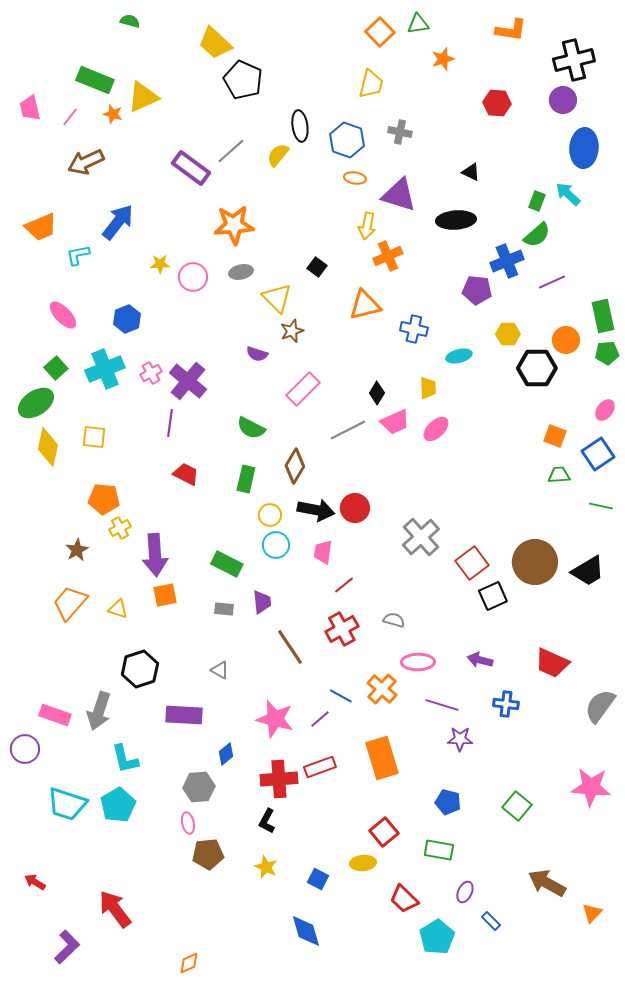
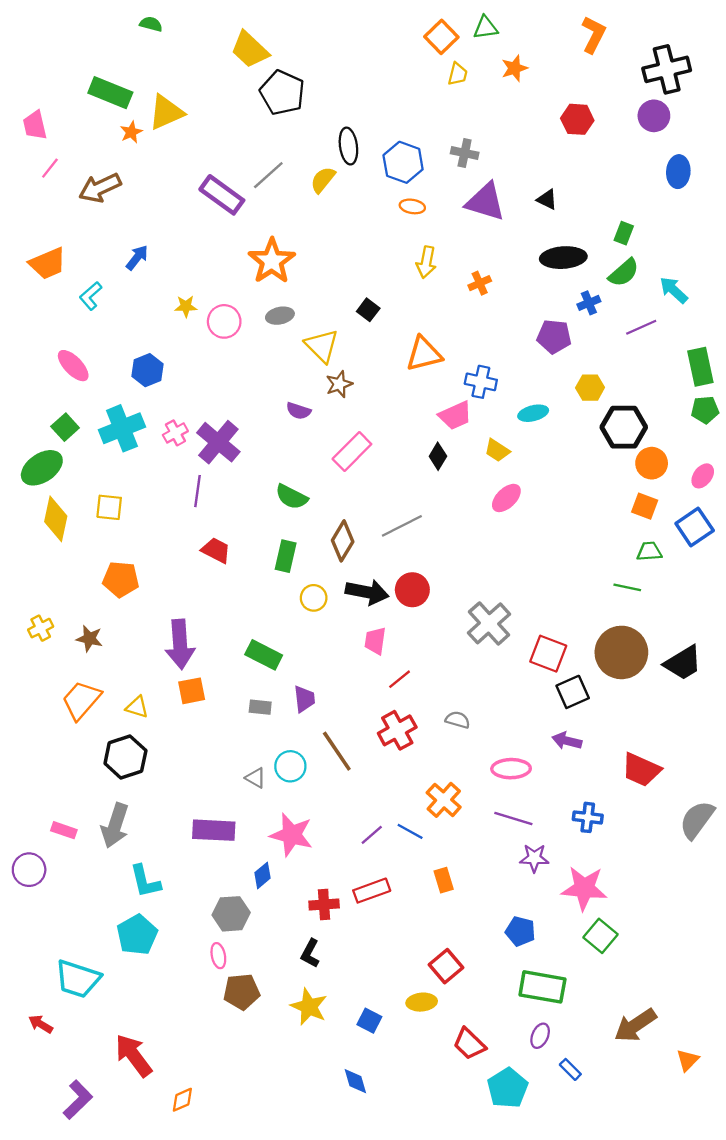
orange L-shape: (511, 30) -> (594, 35), turned -72
yellow trapezoid: (371, 84) -> (458, 74), moved, size x0.7
orange star: (113, 114) -> (131, 132), turned 30
pink line: (70, 117) -> (50, 168), moved
blue ellipse: (584, 148) -> (678, 172), size x0.7
cyan arrow: (568, 194) -> (674, 290), moved
purple triangle: (399, 195) -> (486, 202), moved
black ellipse: (456, 220) -> (563, 258), moved
blue arrow: (118, 222) -> (137, 258), size x0.6
orange star: (234, 225) -> (272, 261), turned -30
cyan L-shape: (78, 255) -> (91, 296), turned -30
orange cross: (388, 256) -> (480, 283), moved, size x0.7
blue cross: (507, 261) -> (589, 303), size x0.6
orange circle: (566, 340) -> (652, 463), moved
yellow trapezoid: (428, 388) -> (497, 450), turned 125
pink trapezoid: (395, 422) -> (455, 416), moved
gray line: (348, 430) -> (402, 526), moved
green line: (601, 506) -> (627, 587), moved
yellow cross: (120, 528) -> (41, 628), moved
cyan circle: (276, 545) -> (290, 766), moved
brown star: (77, 550) -> (89, 639), turned -30
red square: (472, 563) -> (548, 654), turned -32
purple arrow: (480, 660) -> (567, 741), moved
pink ellipse: (418, 662) -> (511, 769), moved
black hexagon: (140, 669) -> (125, 757), moved
blue line: (341, 696) -> (410, 831), moved
pink rectangle: (55, 715) -> (64, 830), size x0.7
pink star: (275, 719) -> (292, 835), moved
orange rectangle: (382, 758) -> (444, 880), size x0.5
red cross: (279, 779) -> (324, 905), size x0.7
pink star: (591, 787) -> (584, 888), moved
cyan trapezoid: (67, 804) -> (78, 979), moved
green rectangle: (439, 850) -> (542, 987), moved, size x1.4
yellow star: (266, 867) -> (309, 1007), size x1.4
brown arrow: (547, 883) -> (635, 1025), turned -63
blue diamond: (306, 931) -> (355, 1081), size x0.7
orange diamond: (189, 963) -> (182, 1100), moved

